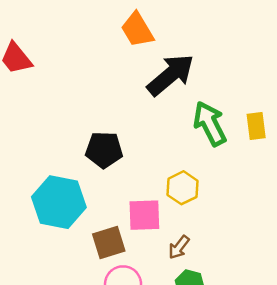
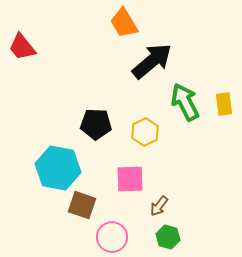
yellow hexagon: (182, 188) -> (145, 132), moved
brown square: (109, 242) -> (82, 205), moved, turned 36

